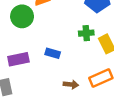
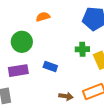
green circle: (22, 16) -> (22, 42), moved

